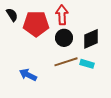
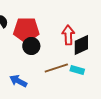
red arrow: (62, 15) -> (68, 35), moved
black circle: (64, 38) -> (31, 46), moved

